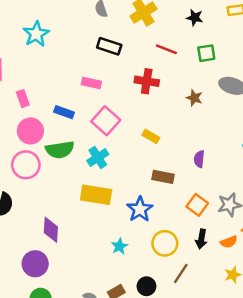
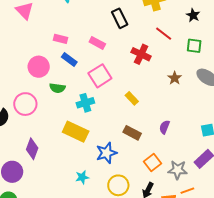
black rectangle: (109, 46) -> (120, 18), turned 30
pink rectangle: (23, 99) -> (60, 39), moved, turned -72
green semicircle: (60, 150) -> (57, 88), size x0.7
pink circle: (26, 165) -> (25, 104), moved

